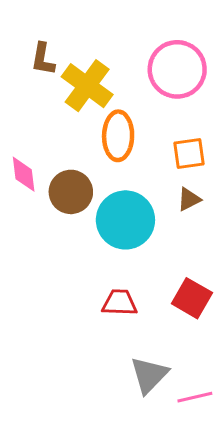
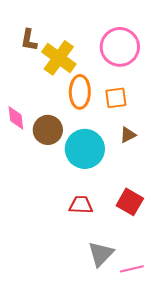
orange square: (189, 154) -> (116, 98), moved

